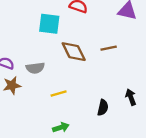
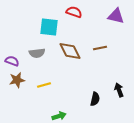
gray semicircle: (35, 68) -> (37, 53), moved
yellow line: (59, 94) -> (44, 85), moved

